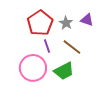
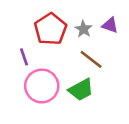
purple line: (47, 46) -> (24, 57), moved

